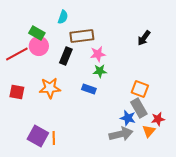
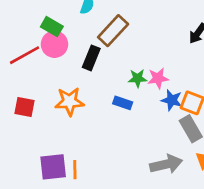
brown rectangle: (82, 36) -> (113, 31), turned -40
pink star: (98, 54) -> (158, 78), moved
blue star: (128, 118) -> (172, 100), moved
purple square: (38, 136) -> (53, 167), turned -35

